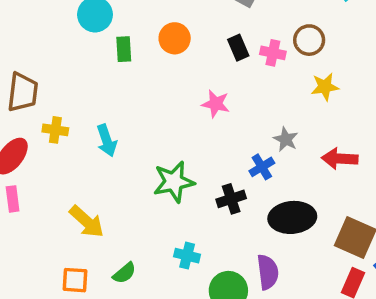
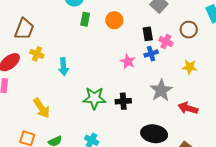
brown circle: (309, 40) -> (189, 30), moved
gray star: (286, 139) -> (161, 90), size x1.6
blue cross: (262, 167) -> (151, 54), moved
black cross: (231, 199) -> (123, 101), moved

